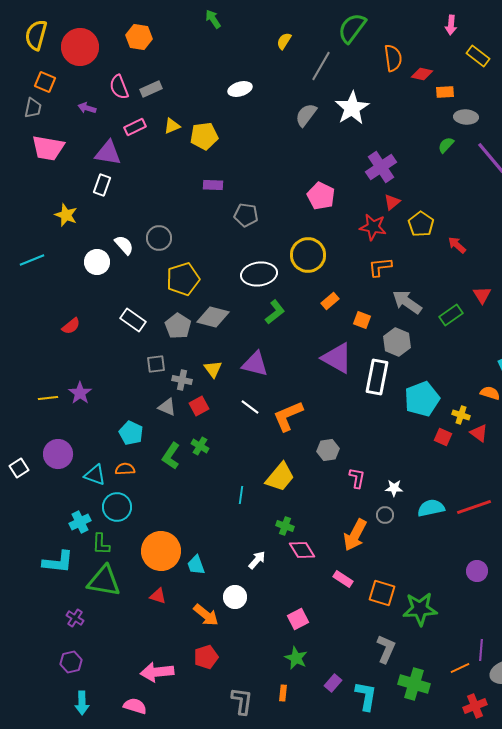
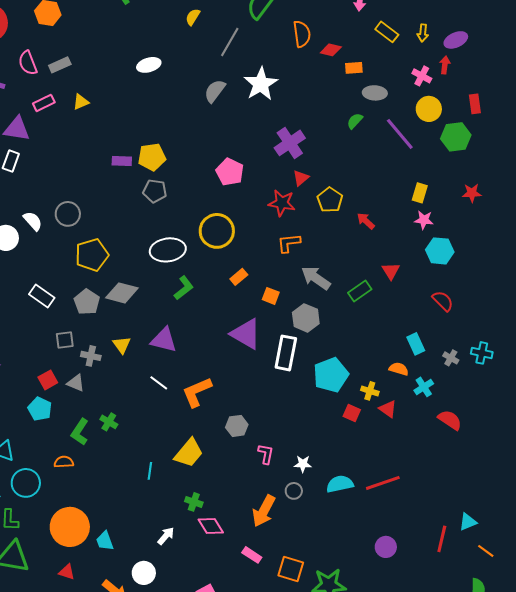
yellow pentagon: (204, 136) -> (152, 157), moved
red square: (199, 406) -> (48, 380), moved
orange semicircle: (125, 469) -> (64, 462), moved

